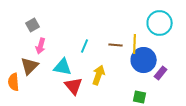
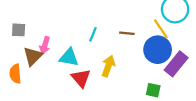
gray square: (33, 25) -> (19, 30), moved, turned 32
yellow line: (135, 44) -> (161, 29), moved, turned -36
pink arrow: (41, 46) -> (45, 45), moved
purple rectangle: (161, 73) -> (176, 64), size x1.6

